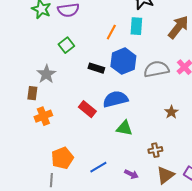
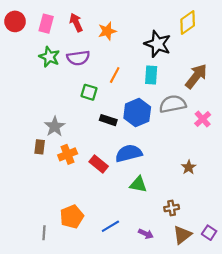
orange line: (111, 32) -> (115, 75), moved
green square: (66, 45) -> (89, 92), moved, turned -35
gray semicircle: (156, 69) -> (173, 104), moved
orange cross: (43, 116) -> (68, 154), moved
gray line: (51, 180) -> (44, 233), moved

